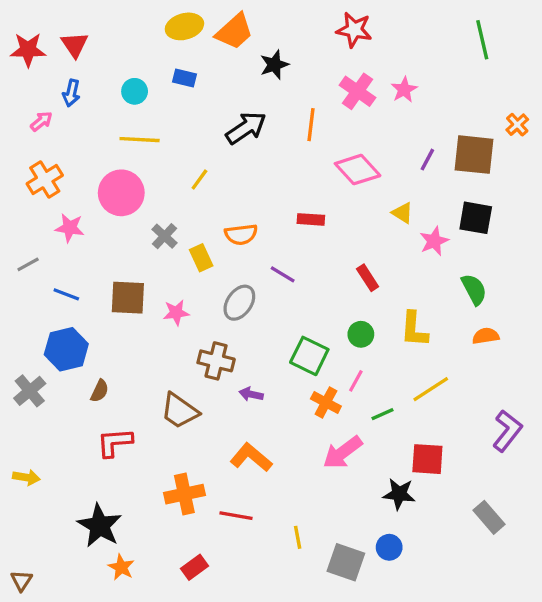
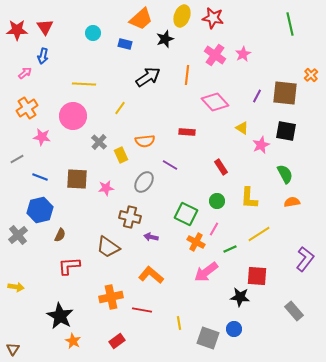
yellow ellipse: (184, 26) -> (182, 16), moved, turned -55
blue rectangle: (184, 78) -> (125, 44), moved
cyan circle: (135, 91) -> (93, 33), moved

